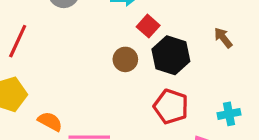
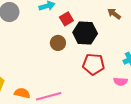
red square: (148, 26) -> (66, 19), turned 32

